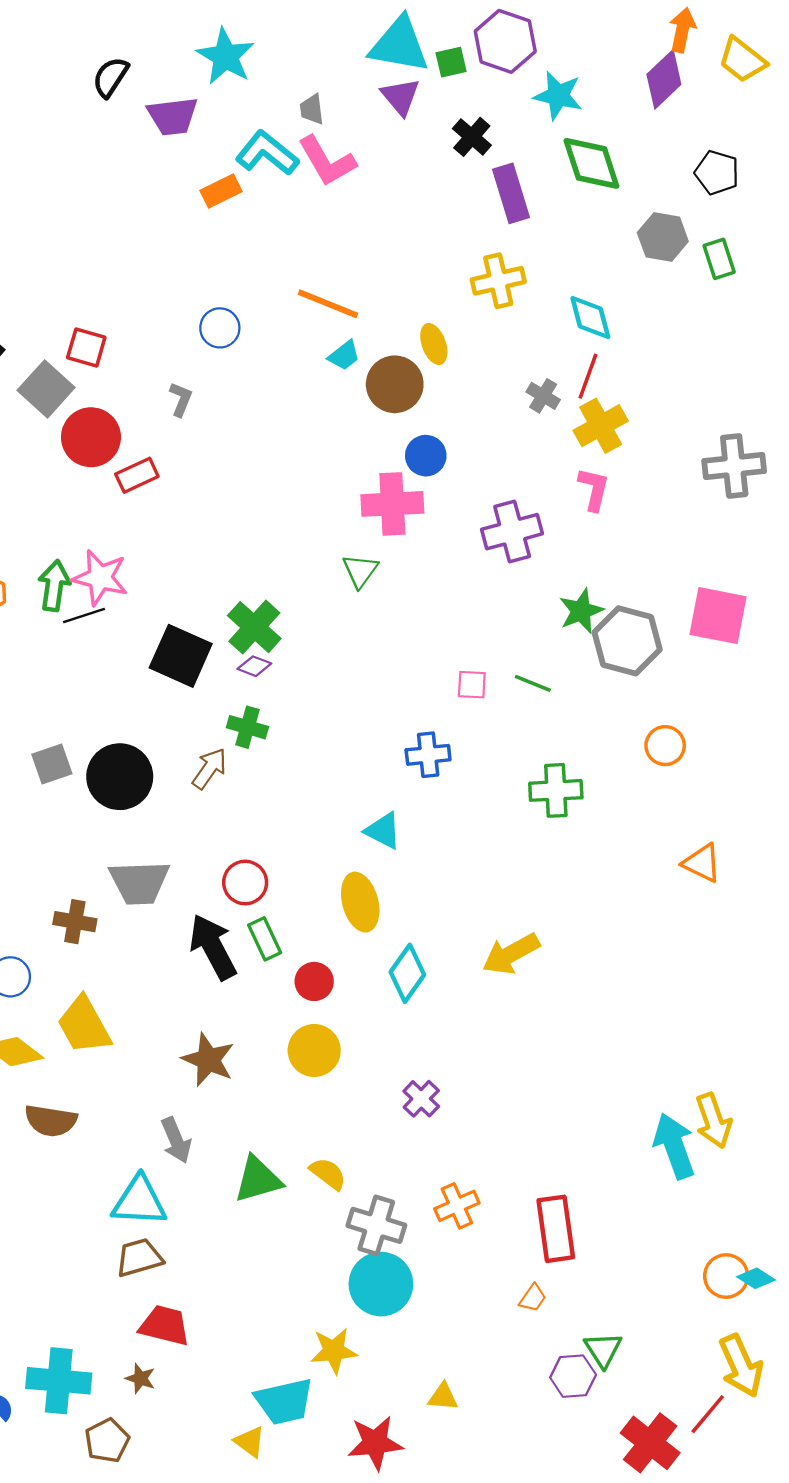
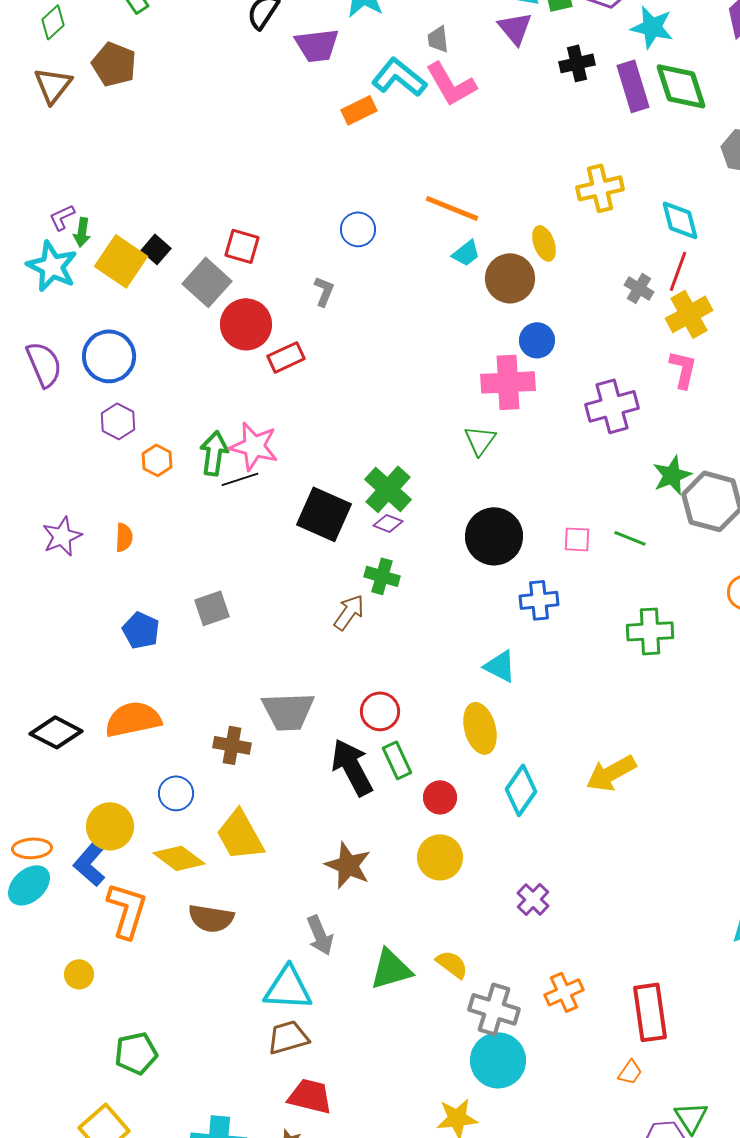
black cross: (472, 137) -> (577, 63), turned 36
purple rectangle: (511, 193) -> (633, 86), moved
black circle: (120, 777) -> (494, 536), moved

